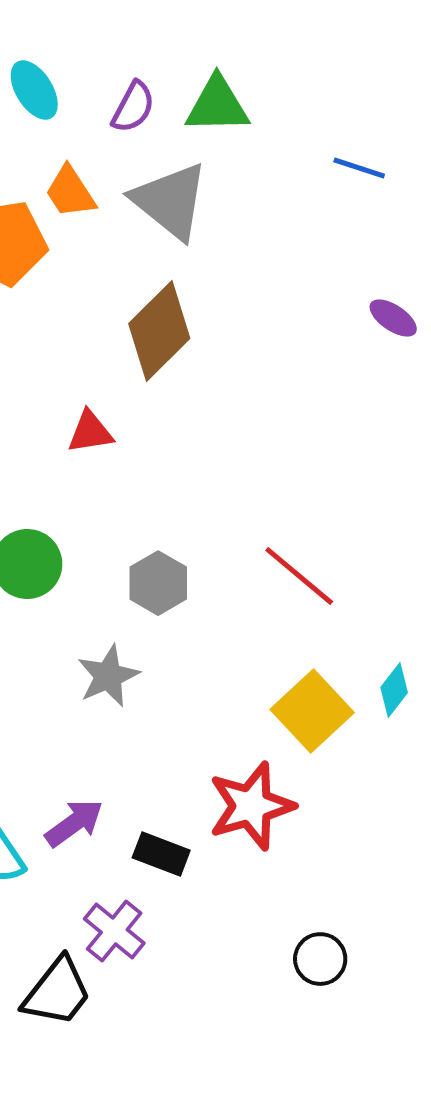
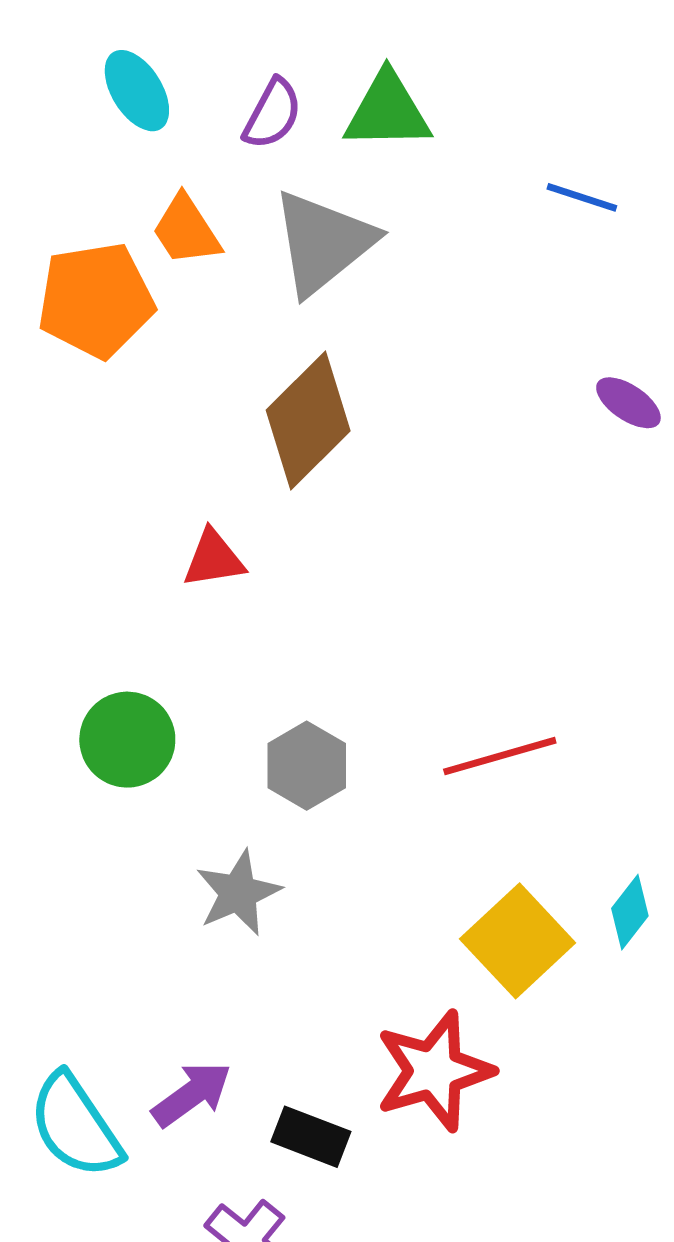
gray triangle: (170, 201) -> (323, 243), turned 42
red line: (299, 576) -> (500, 756), turned -56

